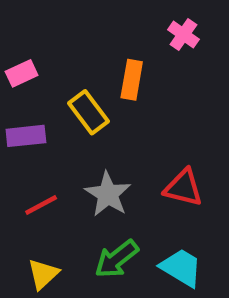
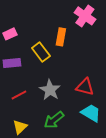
pink cross: (183, 35) -> (85, 16), size x1.5
cyan trapezoid: (181, 268) -> (91, 113), moved

